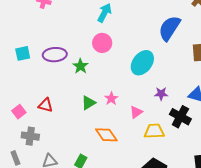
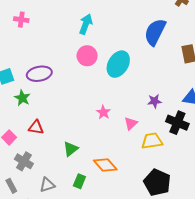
cyan ellipse: (142, 63) -> (118, 64), moved
green star: (80, 66) -> (22, 98), moved
green triangle: (89, 103) -> (71, 149), moved
orange diamond: (106, 135) -> (105, 165), moved
gray cross: (30, 136) -> (24, 161), turned 30

